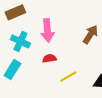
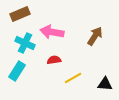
pink arrow: (47, 30) -> (52, 32), turned 105

